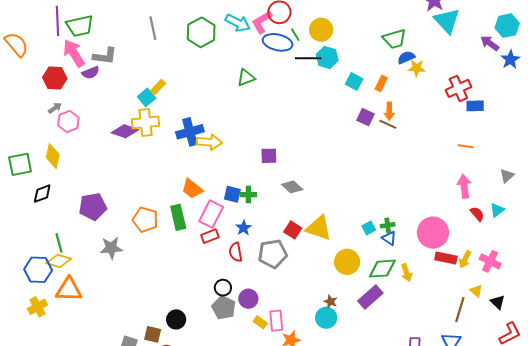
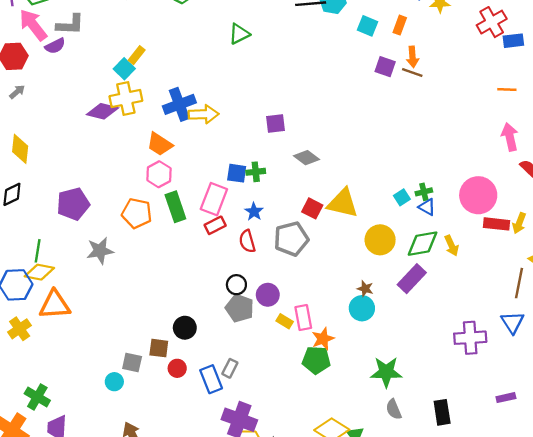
pink hexagon: (68, 121) -> (159, 174), moved
orange trapezoid: (192, 189) -> (160, 144), moved
green line: (59, 243) -> (38, 251), turned 30

